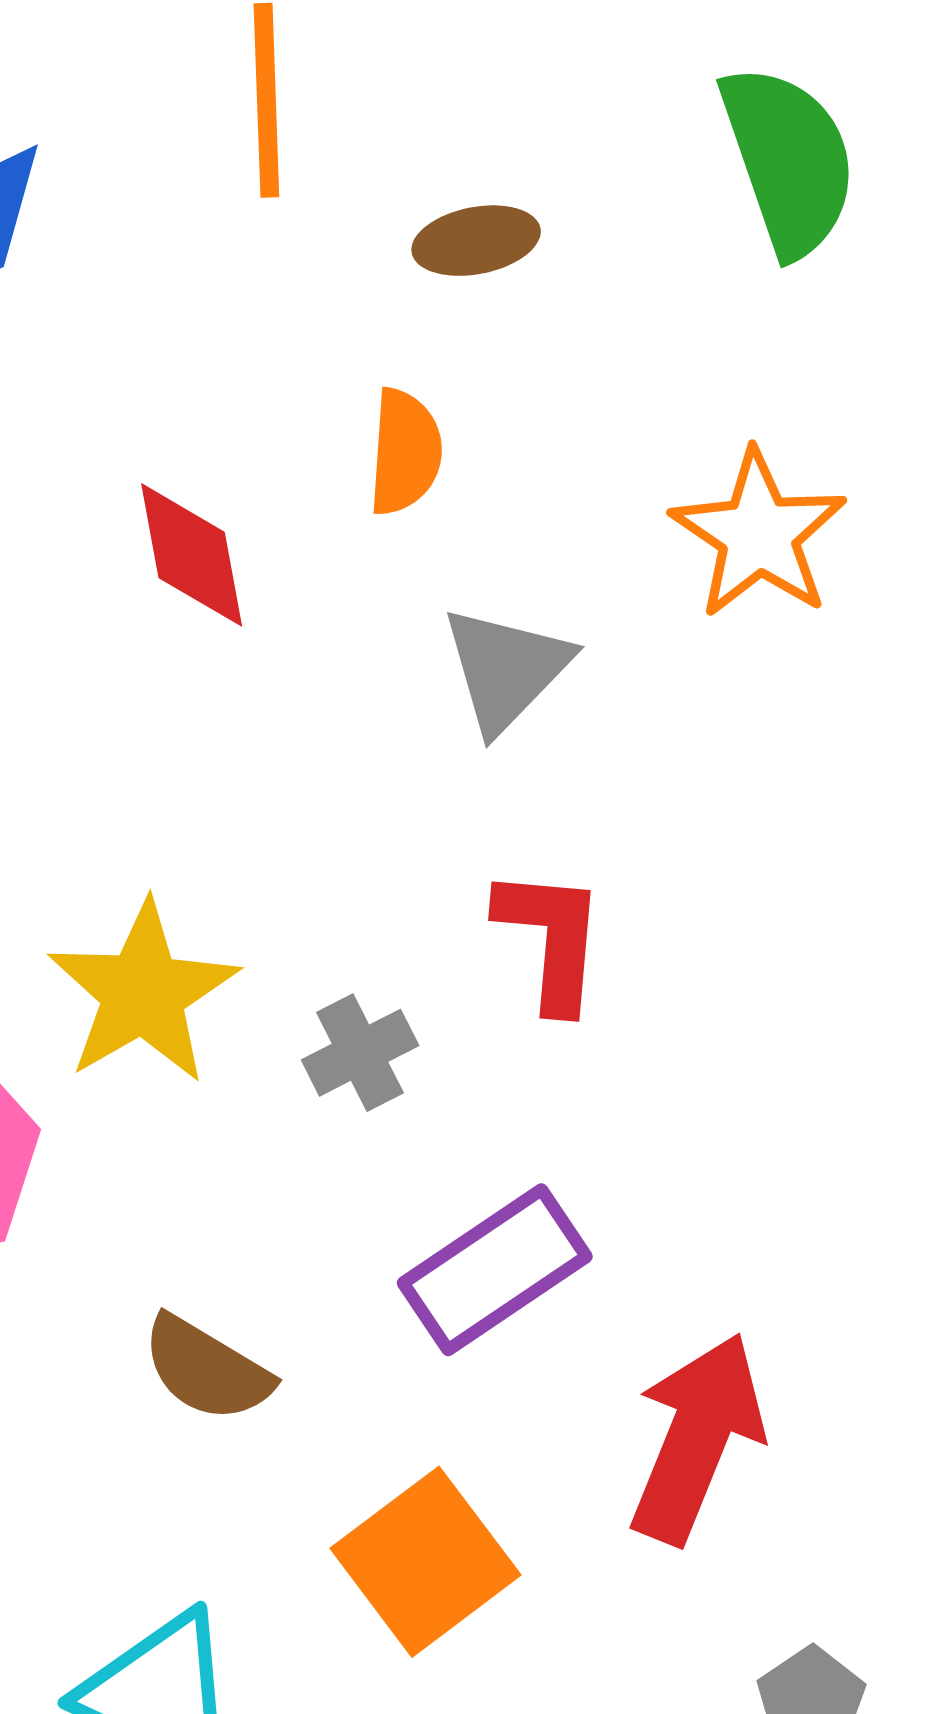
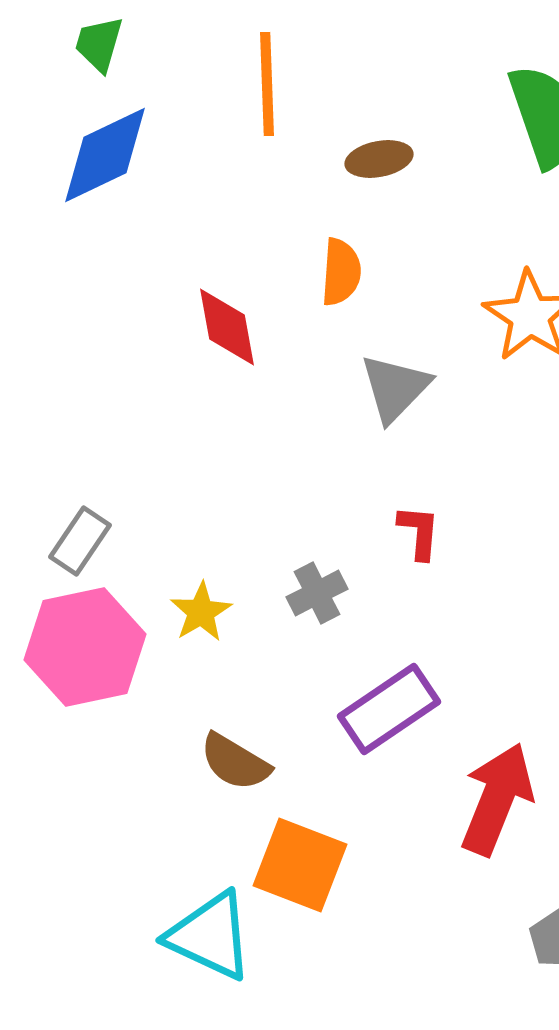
red L-shape: (551, 939) -> (419, 532), size x0.7
yellow star: (143, 993) -> (201, 612), moved, size x0.6
orange square: (426, 1562) -> (300, 865), moved, turned -32

